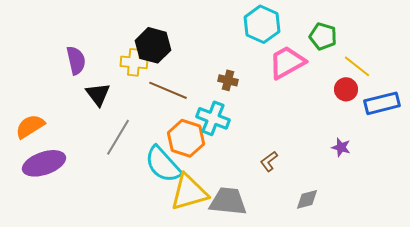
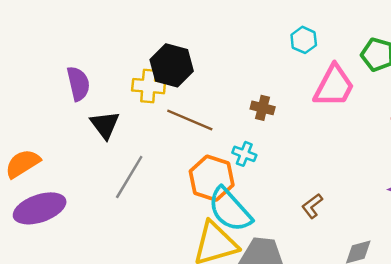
cyan hexagon: (262, 24) -> (304, 40), size x0.6
pink trapezoid: (287, 62) -> (334, 86), turned 147
cyan cross: (213, 118) -> (244, 154), size x0.6
cyan semicircle: (163, 164) -> (230, 210), moved

